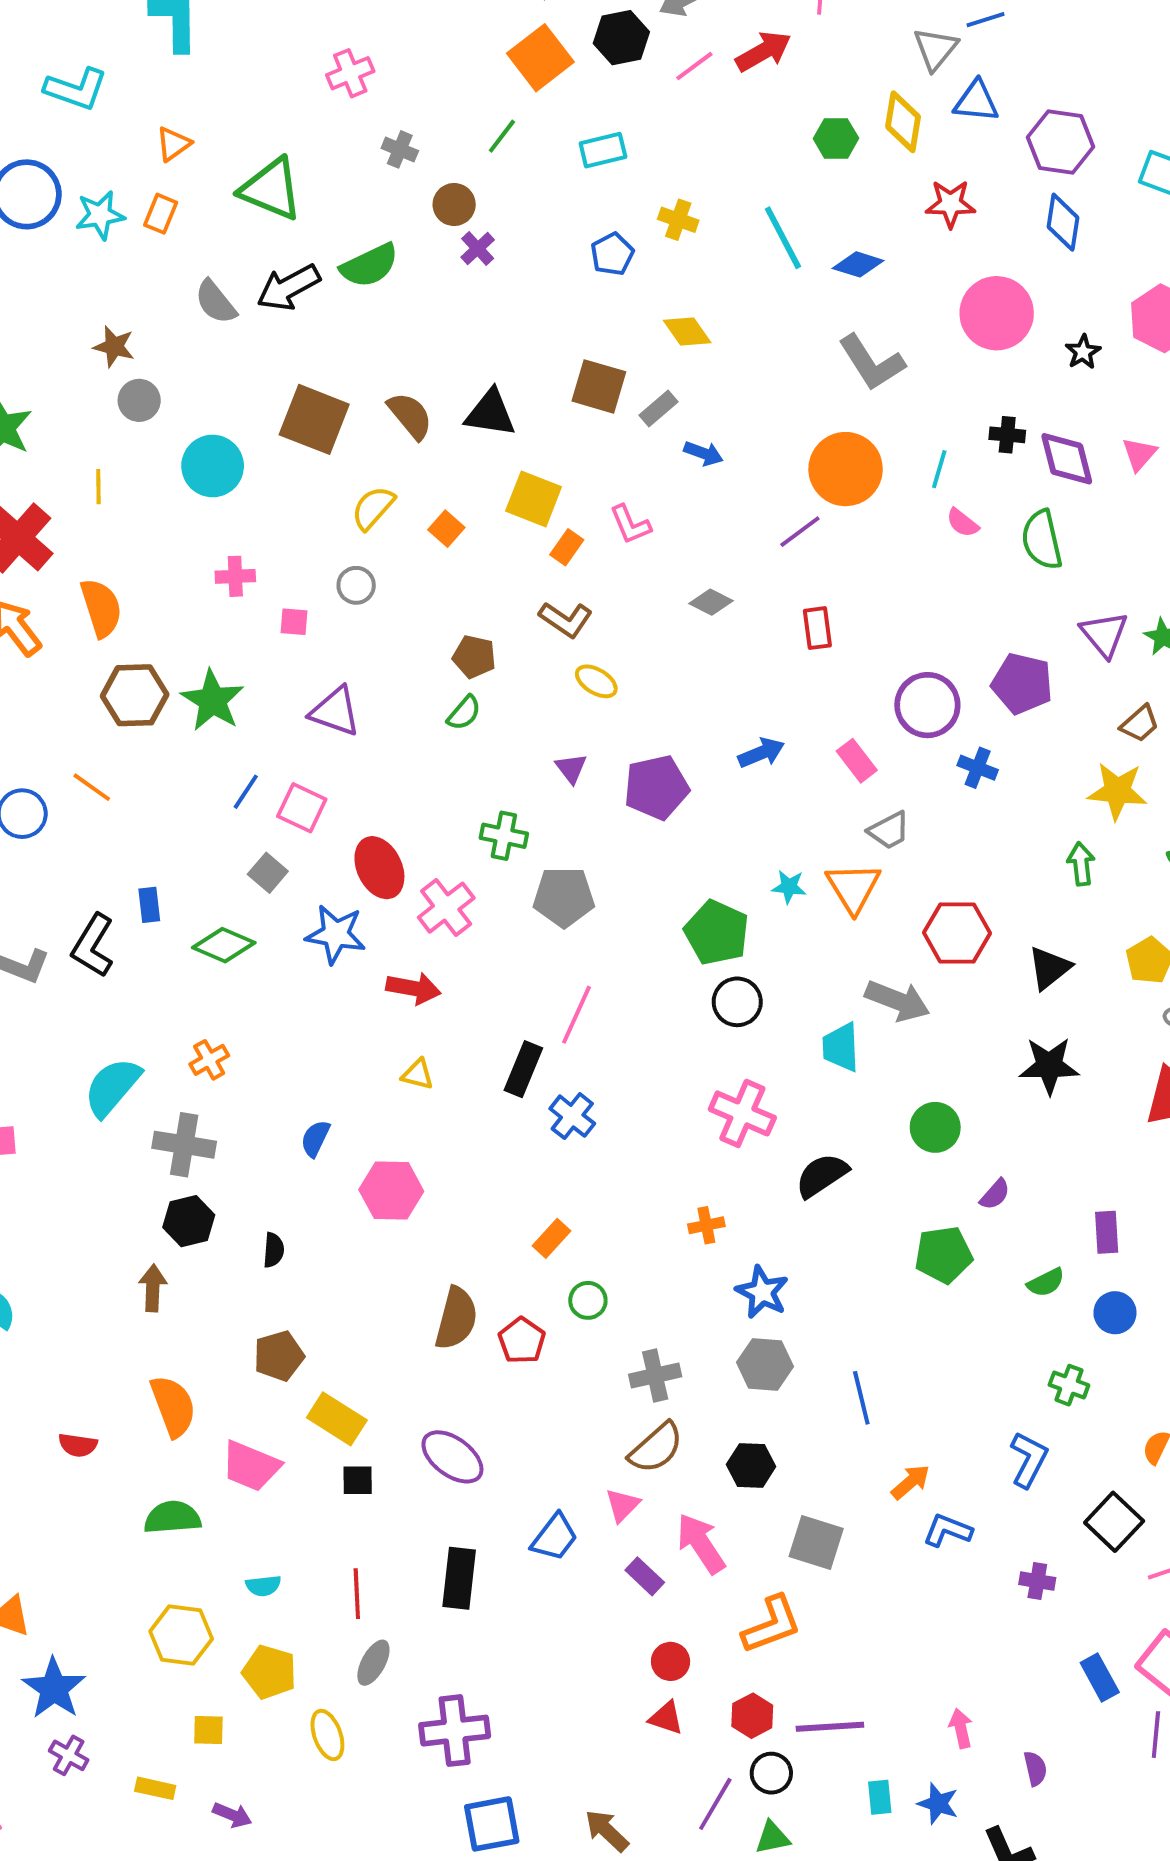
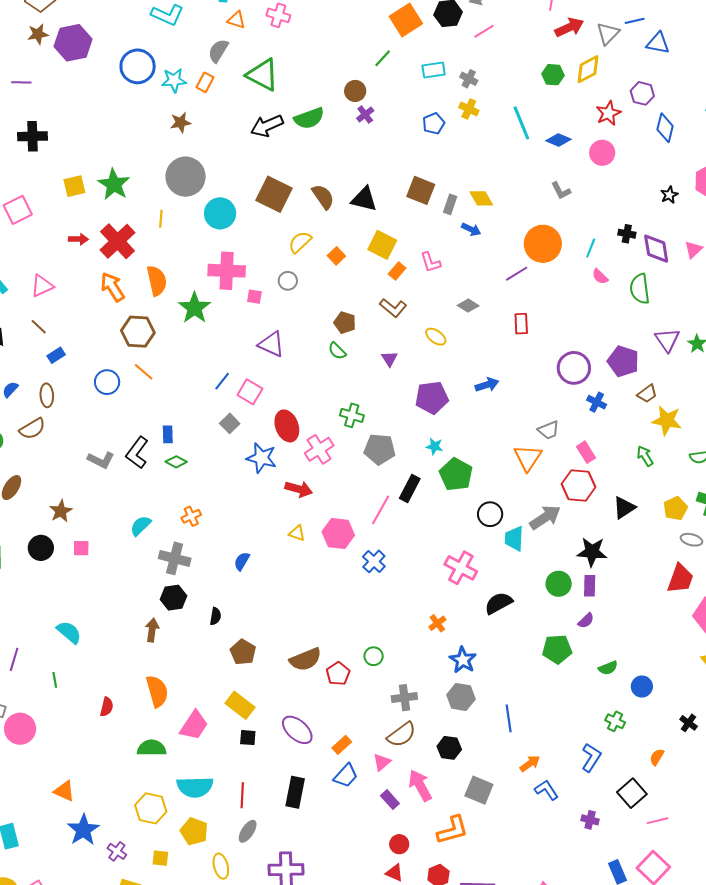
red arrow: (763, 51) -> (569, 27), moved
pink cross: (350, 73) -> (278, 15), moved, turned 35
blue triangle: (976, 101) -> (658, 43), moved
yellow diamond: (903, 122) -> (588, 69), turned 48
purple hexagon: (1060, 142) -> (642, 93), moved, size x0.7
orange triangle: (173, 144) -> (236, 20), moved, turned 48
gray cross: (400, 149) -> (469, 79), moved
red star: (950, 204) -> (608, 113), turned -30
gray semicircle: (216, 302) -> (218, 51), moved, turned 65
pink circle: (997, 313) -> (602, 153), moved, size x0.7
yellow diamond: (687, 332) -> (481, 198), moved
brown star: (114, 347) -> (181, 122), moved, turned -30
gray L-shape: (871, 363) -> (561, 191), size x0.6
gray circle: (139, 400) -> (186, 177), size x1.8
gray rectangle: (659, 408) -> (450, 204), turned -36
pink cross: (235, 576) -> (227, 271), size x1.8
yellow ellipse: (596, 681) -> (436, 337), moved
brown hexagon: (135, 695) -> (138, 332), moved
green star: (213, 700) -> (194, 308), moved
green semicircle: (464, 713) -> (337, 351), turned 90
brown trapezoid: (1140, 724) -> (647, 394), moved
pink rectangle: (857, 761) -> (586, 452), moved
purple triangle: (571, 768) -> (390, 359), moved
green arrow: (1081, 864) -> (645, 456), turned -30
cyan star: (789, 887) -> (434, 446), moved
green diamond: (224, 945) -> (176, 462), moved, size x0.7
gray arrow: (897, 1001) -> (545, 517), turned -60
black circle: (737, 1002) -> (490, 514), moved
black star: (1049, 1066) -> (592, 552), moved
black rectangle: (523, 1069) -> (410, 489), moved
cyan semicircle: (112, 1087) -> (141, 526), size x0.7
pink hexagon: (391, 1191) -> (338, 534), moved
orange cross: (706, 1225) -> (437, 623), turned -30
purple rectangle: (1107, 1232) -> (590, 586), moved
orange rectangle: (551, 1238) -> (342, 745), moved
brown semicircle: (456, 1318) -> (306, 659), turned 48
brown pentagon: (279, 1356) -> (243, 652), moved, turned -30
red semicircle: (78, 1445) -> (107, 707), turned -90
pink trapezoid: (251, 1466) -> (194, 725), turned -84
blue L-shape: (948, 1530) -> (547, 790), turned 30
cyan semicircle: (263, 1586) -> (195, 787), size x2.0
purple cross: (69, 1755) -> (117, 851), moved

